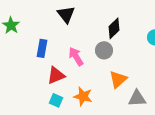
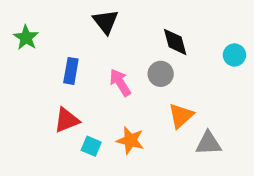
black diamond: (114, 28) -> (175, 42), turned -60
red triangle: (56, 75) -> (67, 120), moved

